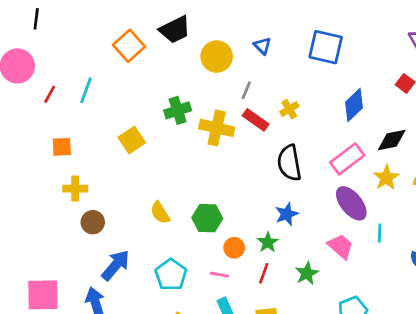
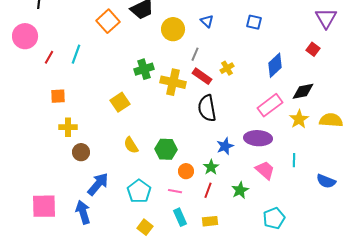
blue square: (326, 47) -> (254, 22), size x0.6
yellow square: (132, 140) -> (120, 102), moved
black semicircle: (289, 163) -> (207, 108), moved
purple ellipse: (351, 203) -> (258, 138), moved, turned -48

